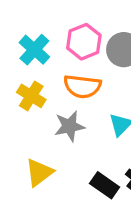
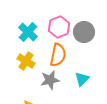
orange semicircle: (82, 86) -> (58, 55), turned -85

